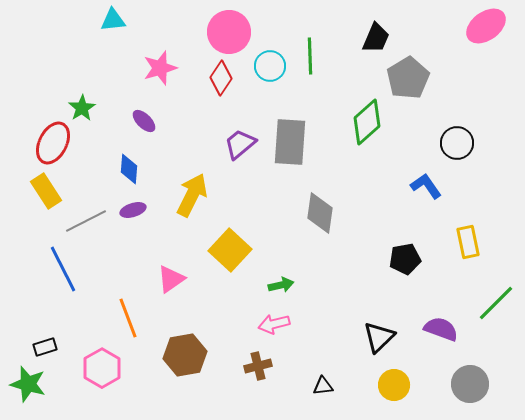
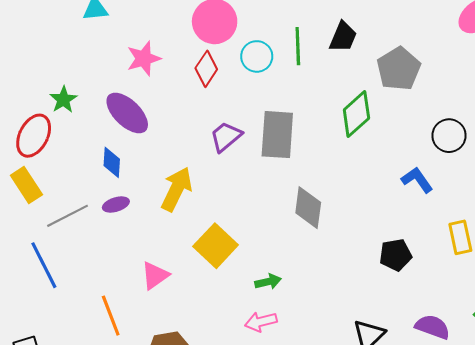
black trapezoid: (376, 38) -> (343, 37), moved
purple ellipse: (144, 121) -> (127, 113), size x1.8

